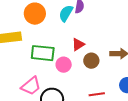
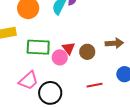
red triangle: (78, 45) -> (69, 48), moved, turned -32

